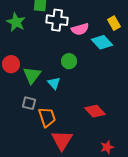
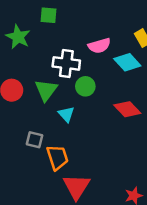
white cross: (57, 20) -> (66, 63), moved
green triangle: (32, 75) -> (46, 90), moved
red diamond: (95, 111) -> (127, 109), moved

